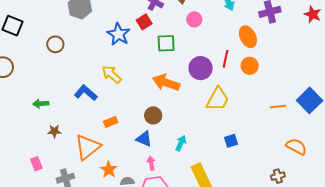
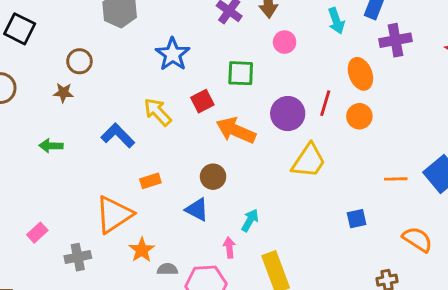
red square: (144, 22) -> (202, 101), moved
brown star: (54, 131) -> (63, 93), moved
blue square: (231, 141) -> (357, 219), moved
pink arrow: (151, 163) -> (229, 248), moved
pink rectangle: (36, 164) -> (37, 233), turned 64

